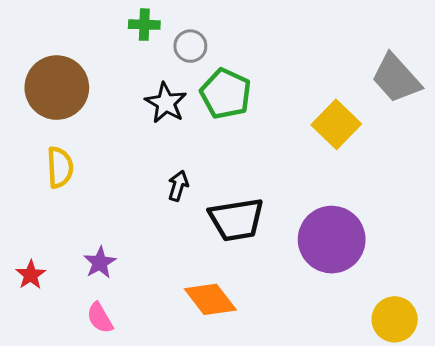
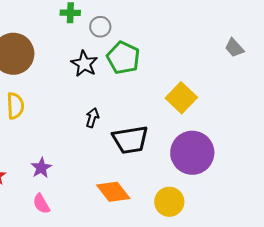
gray trapezoid: (396, 78) -> (234, 48), size x0.6
yellow square: (336, 124) -> (181, 98), moved
yellow circle: (395, 319) -> (169, 202), moved

